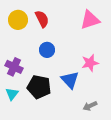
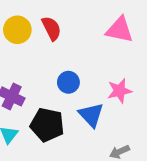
pink triangle: (90, 20) -> (119, 30), turned 30
blue circle: (47, 50) -> (68, 82), moved

